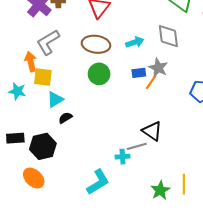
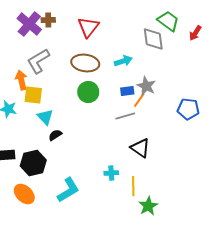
gray diamond: (168, 36) -> (153, 39), moved
cyan triangle: (55, 99) -> (45, 117), turned -42
gray line: (137, 146) -> (125, 116), moved
cyan L-shape: (98, 182) -> (68, 190), moved
yellow line: (184, 184) -> (133, 186), moved

